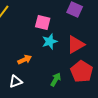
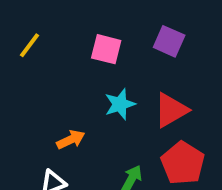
pink square: (43, 23) -> (106, 49), moved

